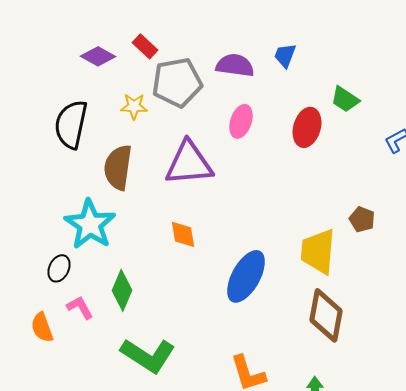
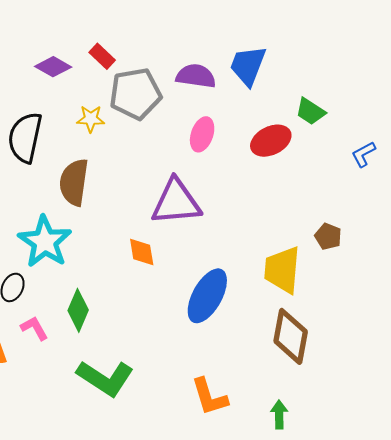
blue trapezoid: (285, 55) -> (248, 66), size x1.6
red ellipse: (307, 127) -> (271, 141), turned 48
purple triangle: (189, 163) -> (176, 202), moved

